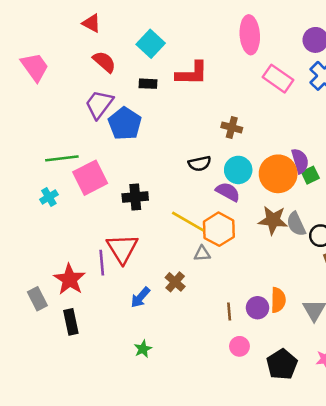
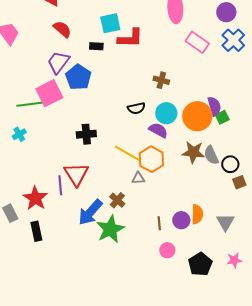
cyan square: (151, 44) -> (110, 23), moved, turned 35
pink square: (90, 178) -> (49, 93), moved
blue arrow: (140, 297) -> (90, 212), size x1.6
green star: (143, 349) -> (110, 229), moved, size x2.0

